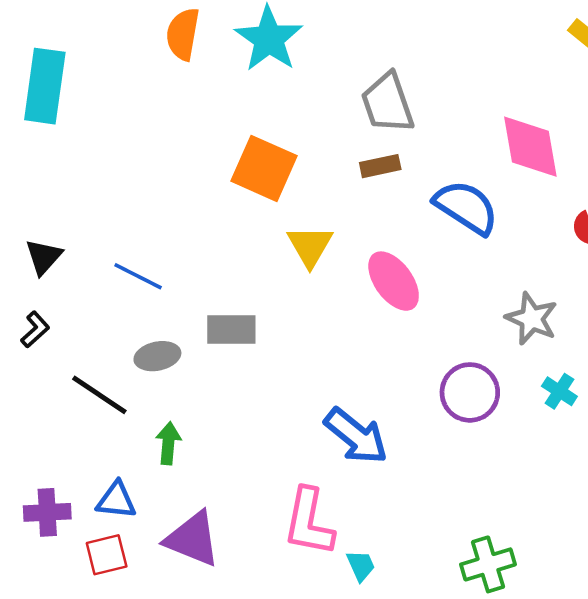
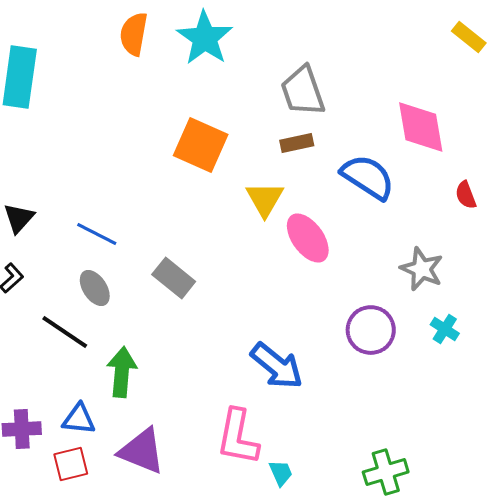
yellow triangle: (310, 246) -> (265, 199), moved
gray rectangle: (231, 329) -> (174, 278), turned 39
gray ellipse: (157, 356) -> (95, 288), moved, turned 69
green arrow: (168, 443) -> (122, 372), size x1.4

